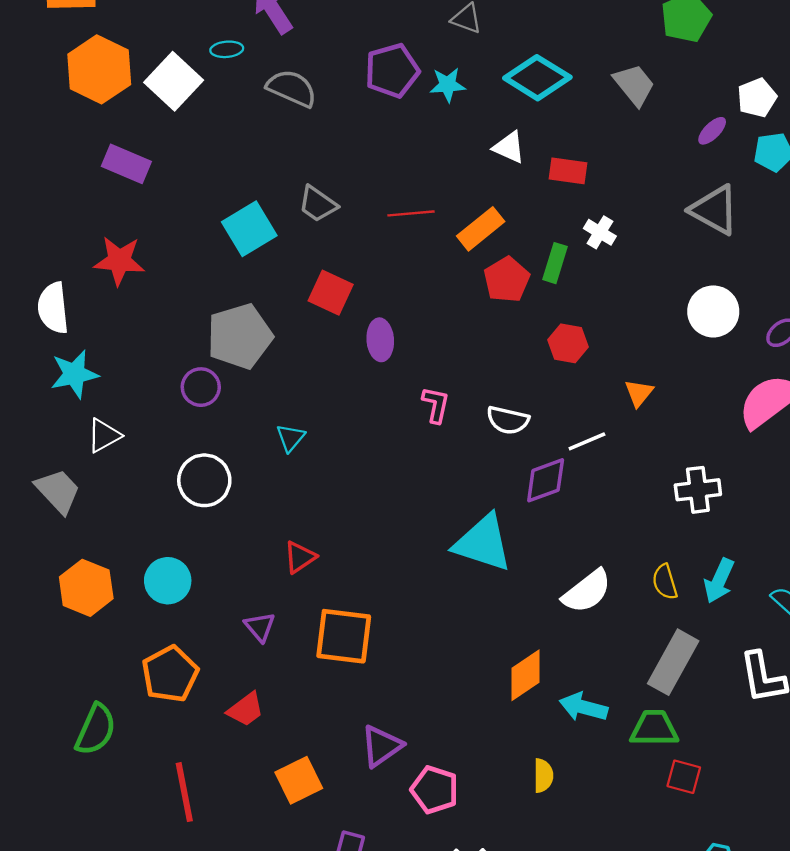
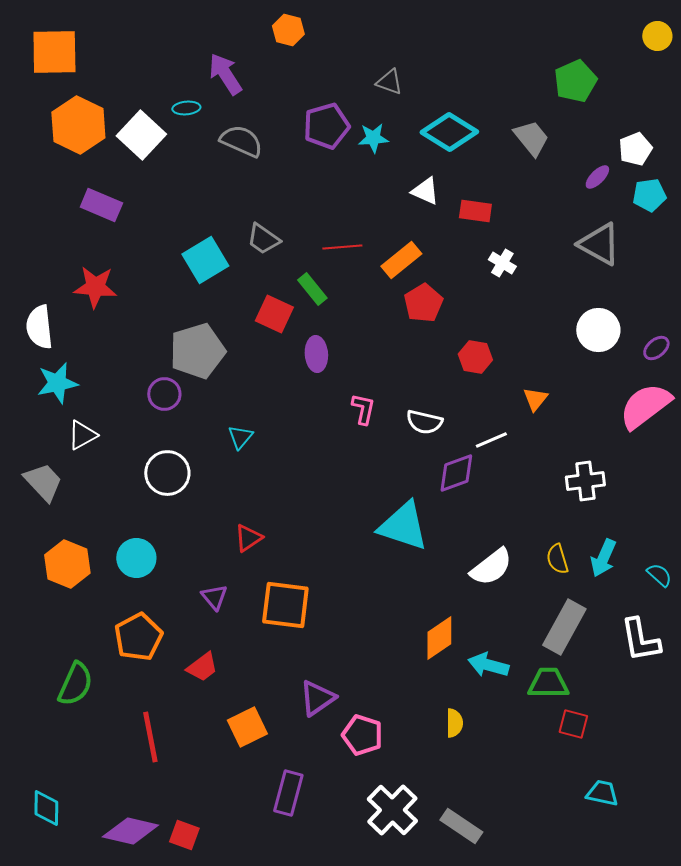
green rectangle: (555, 263) -> (312, 289), moved, turned -56

